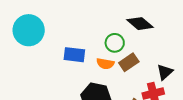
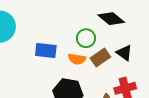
black triangle: (165, 72) -> (124, 53), moved, turned -42

